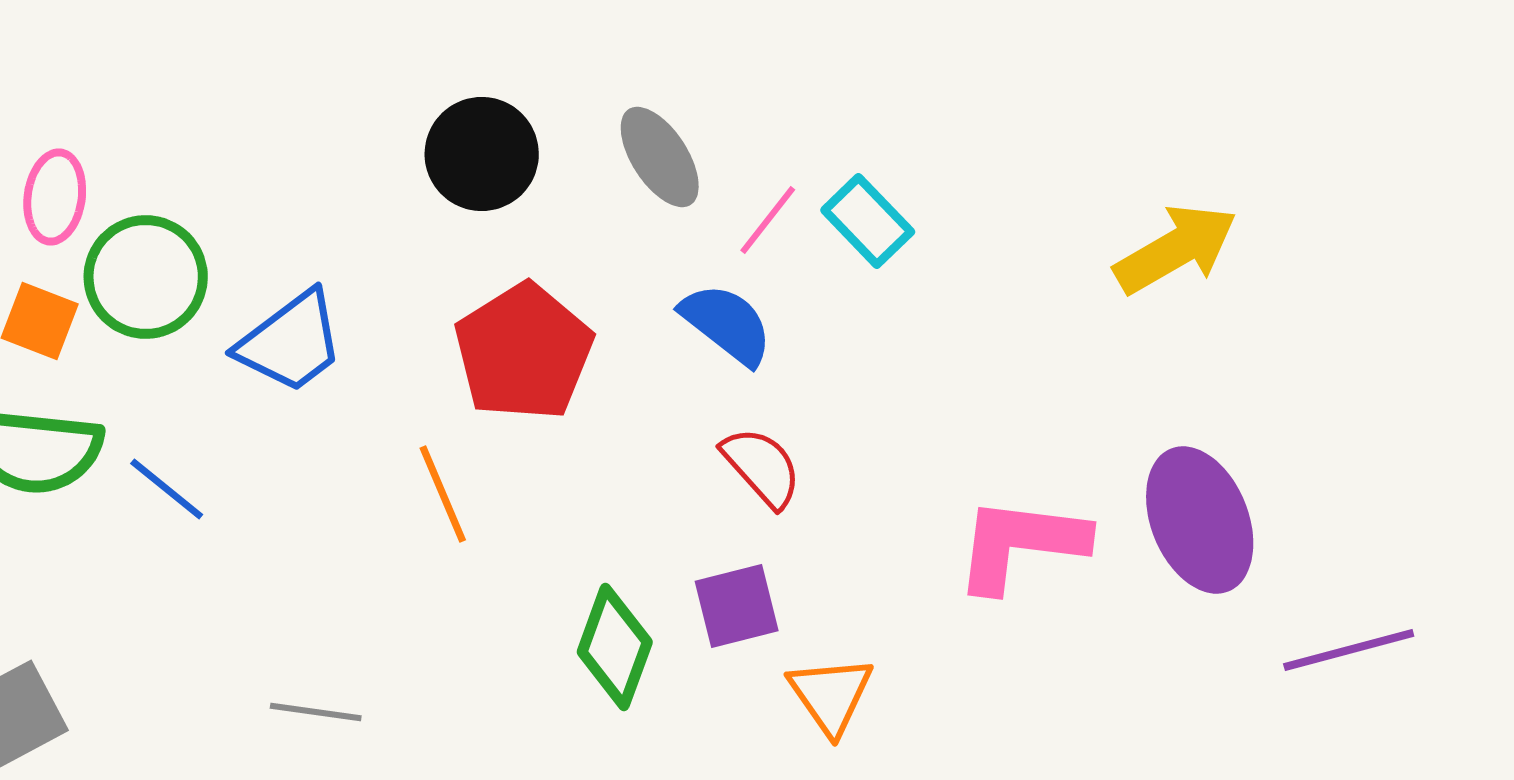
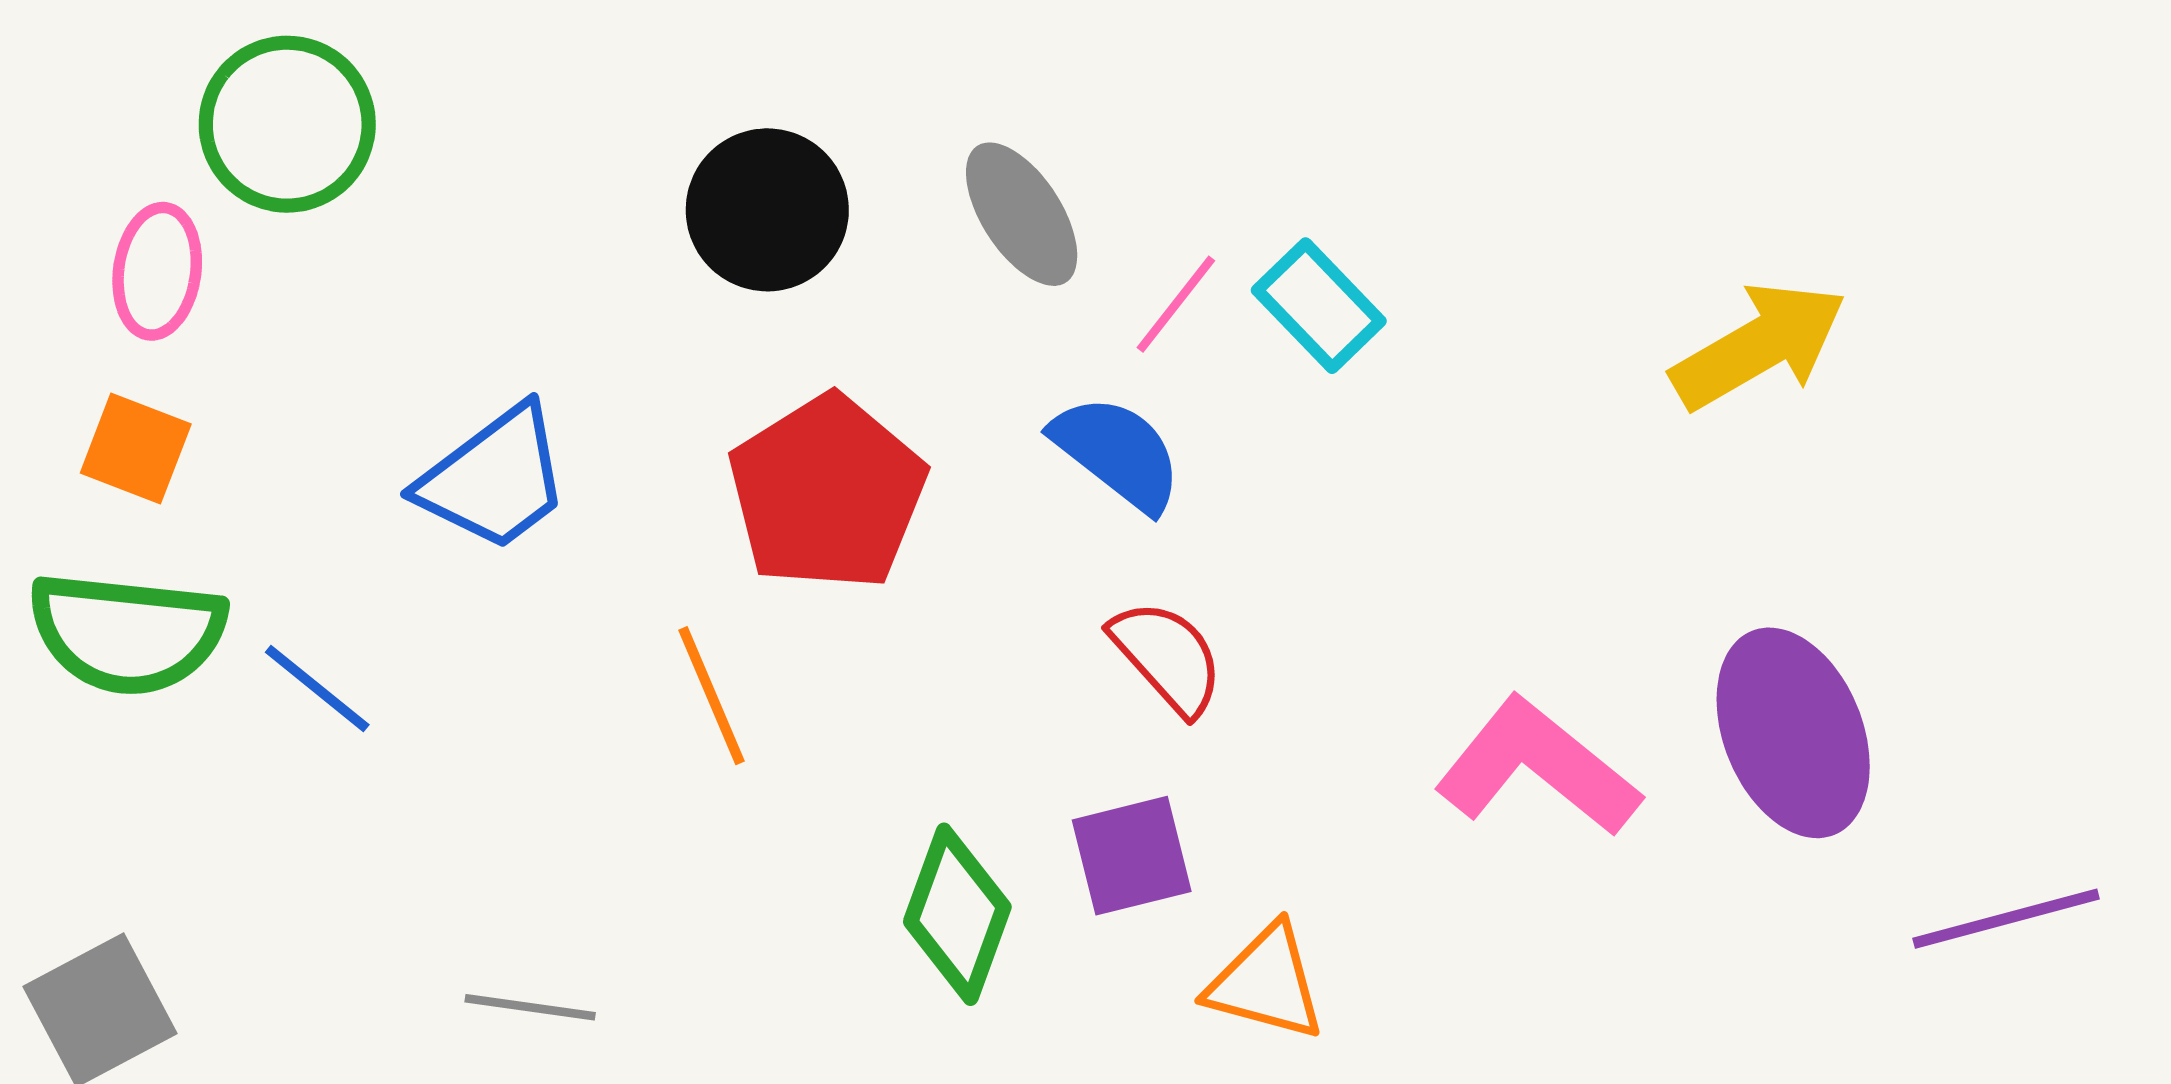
green circle: (146, 277) -> (287, 124), moved
pink L-shape: (1021, 544) -> (1537, 767), turned 32
orange triangle: (831, 695) -> (1266, 983), turned -40

